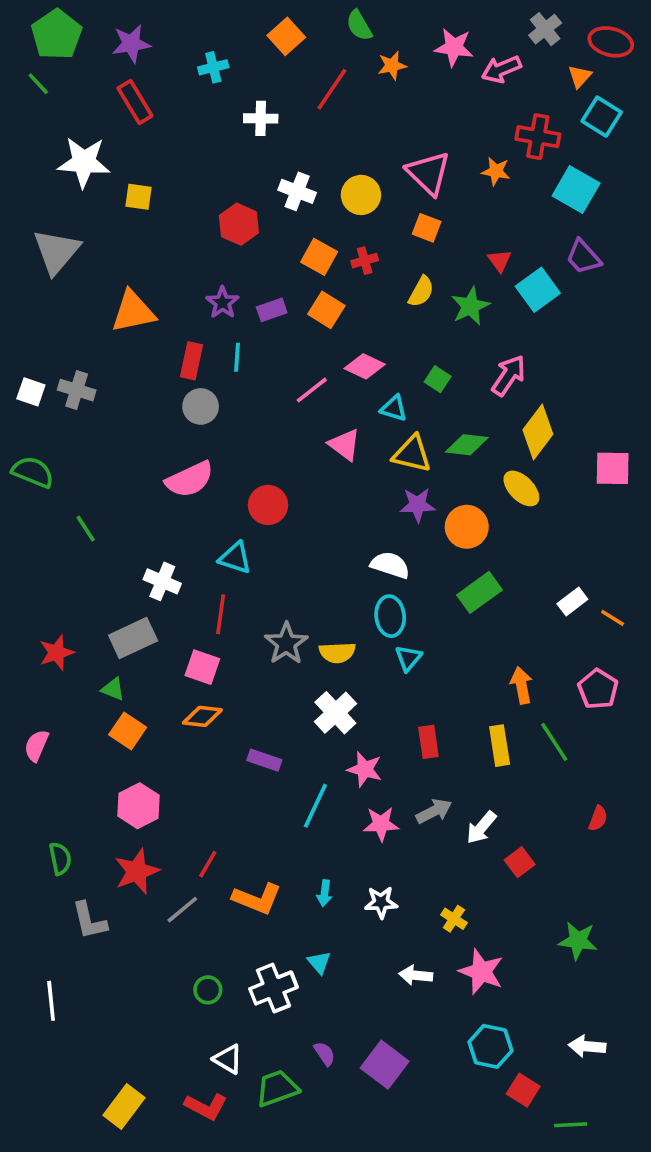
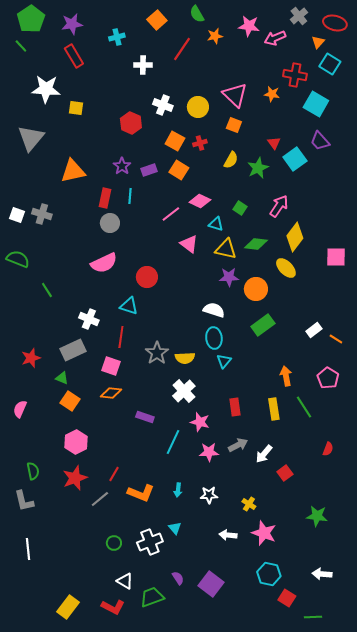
gray L-shape: (89, 921) -> (24, 501), moved

